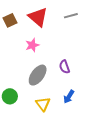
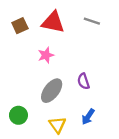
gray line: (71, 16) -> (92, 21), turned 32
red triangle: (38, 17) -> (53, 22), turned -30

